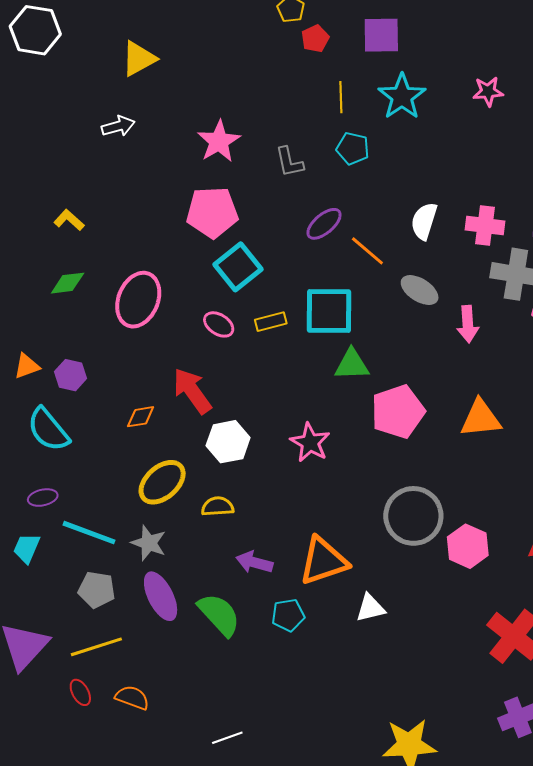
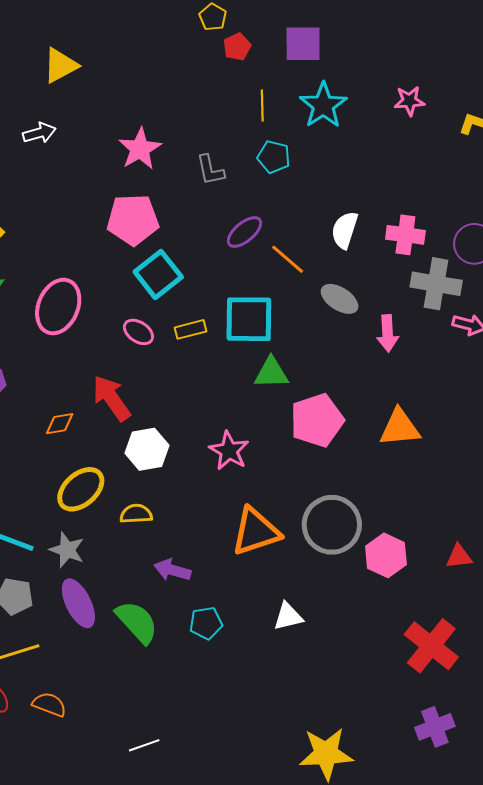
orange triangle: (323, 561) -> (256, 531), moved

